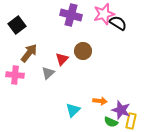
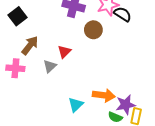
brown circle: (83, 51) -> (93, 30), moved
orange arrow: (100, 101) -> (104, 95), size x1.5
purple star: (121, 110) -> (126, 105), turned -30

